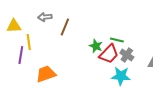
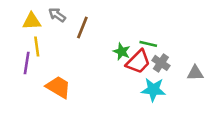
gray arrow: (45, 17) -> (57, 15), turned 40
yellow triangle: (14, 26) -> (32, 21), moved
orange trapezoid: (46, 74) -> (58, 87), turned 50

